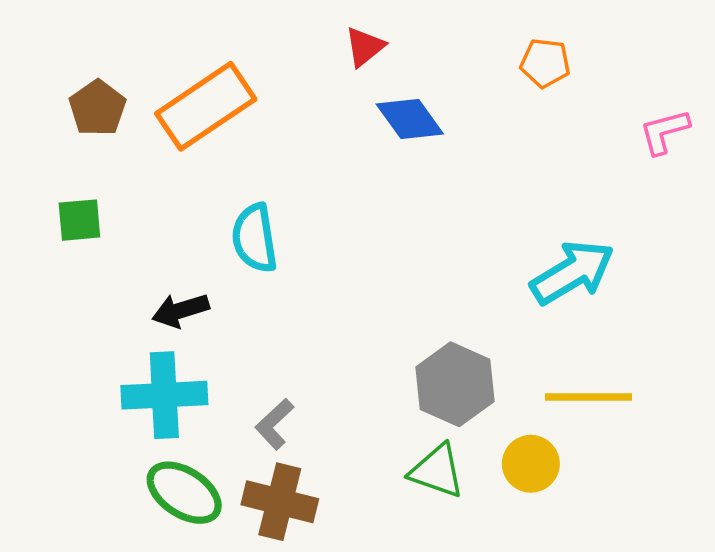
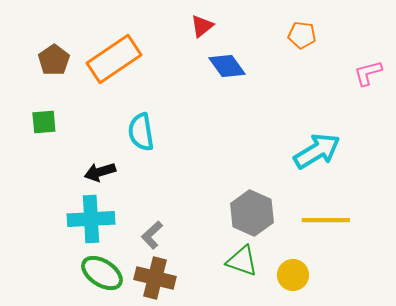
yellow circle: (531, 464) -> (293, 275), moved

